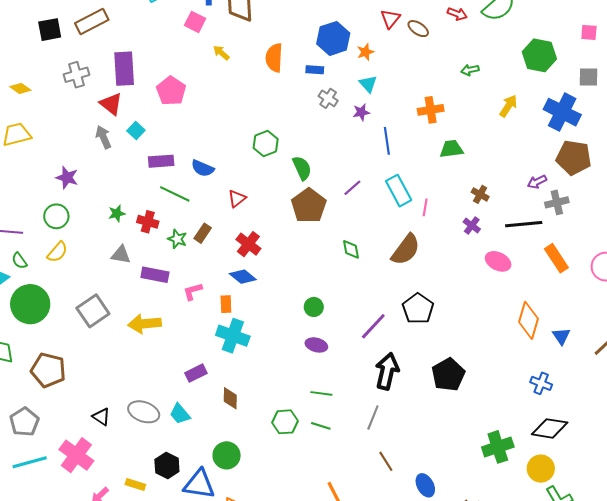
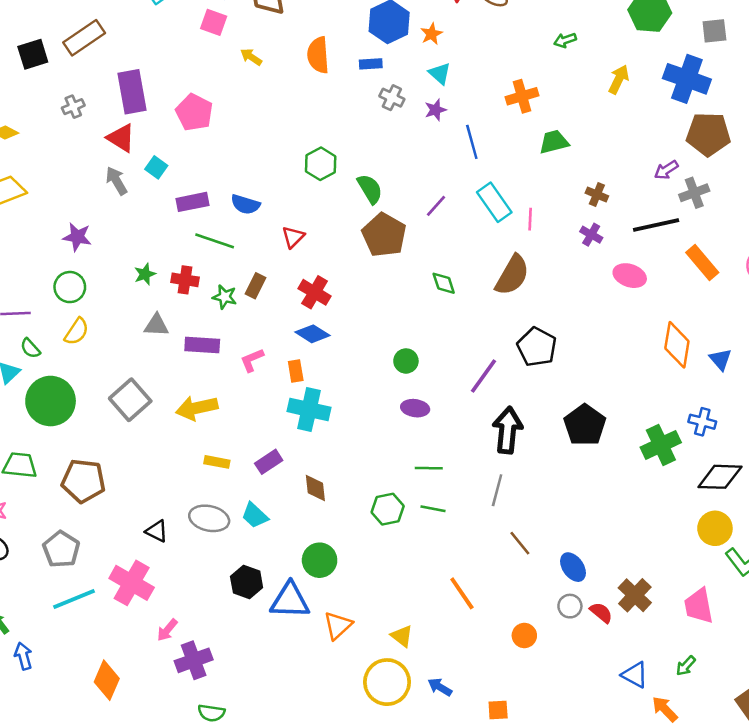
gray cross: (77, 75) -> (73, 107), size x0.7
green cross: (498, 447) -> (661, 445), moved
yellow rectangle: (135, 484) -> (217, 462), moved

